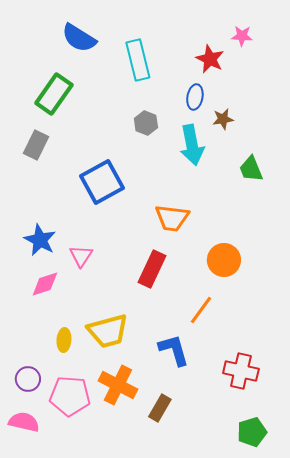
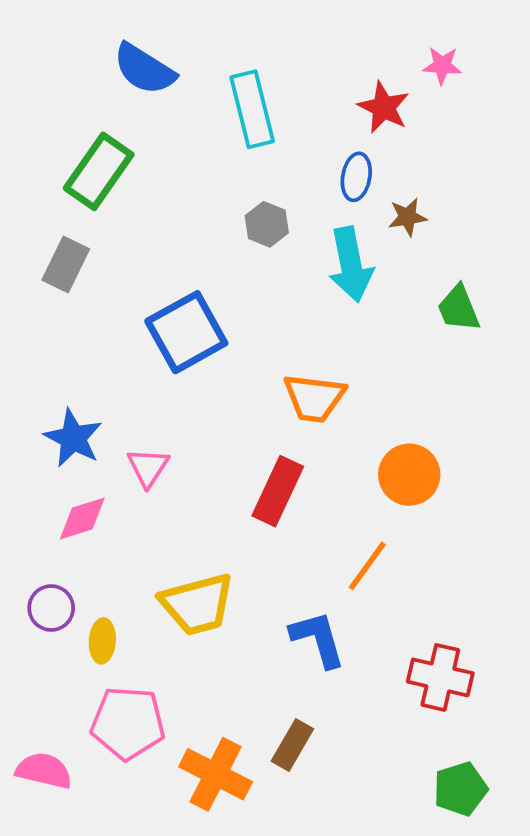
yellow ellipse: (64, 340) -> (102, 641), moved
purple circle: (28, 379) -> (51, 608), moved
orange cross: (118, 385) -> (216, 774), moved

